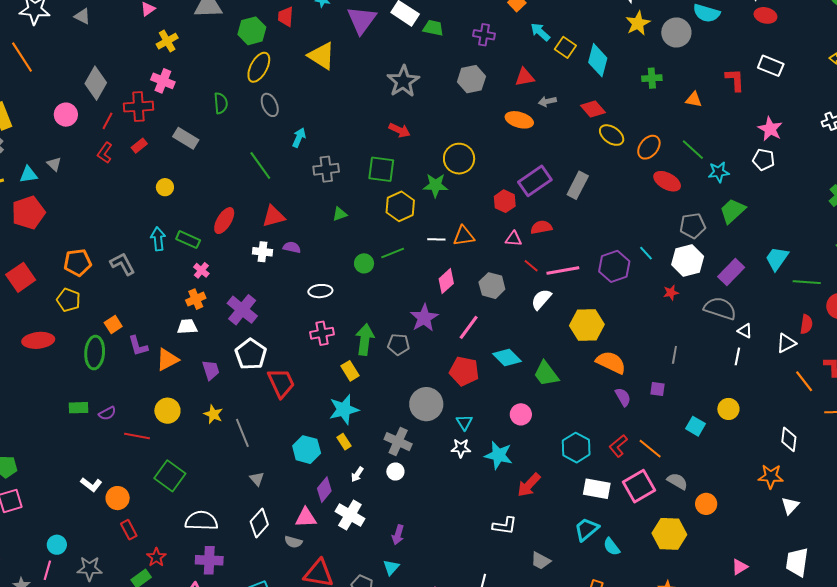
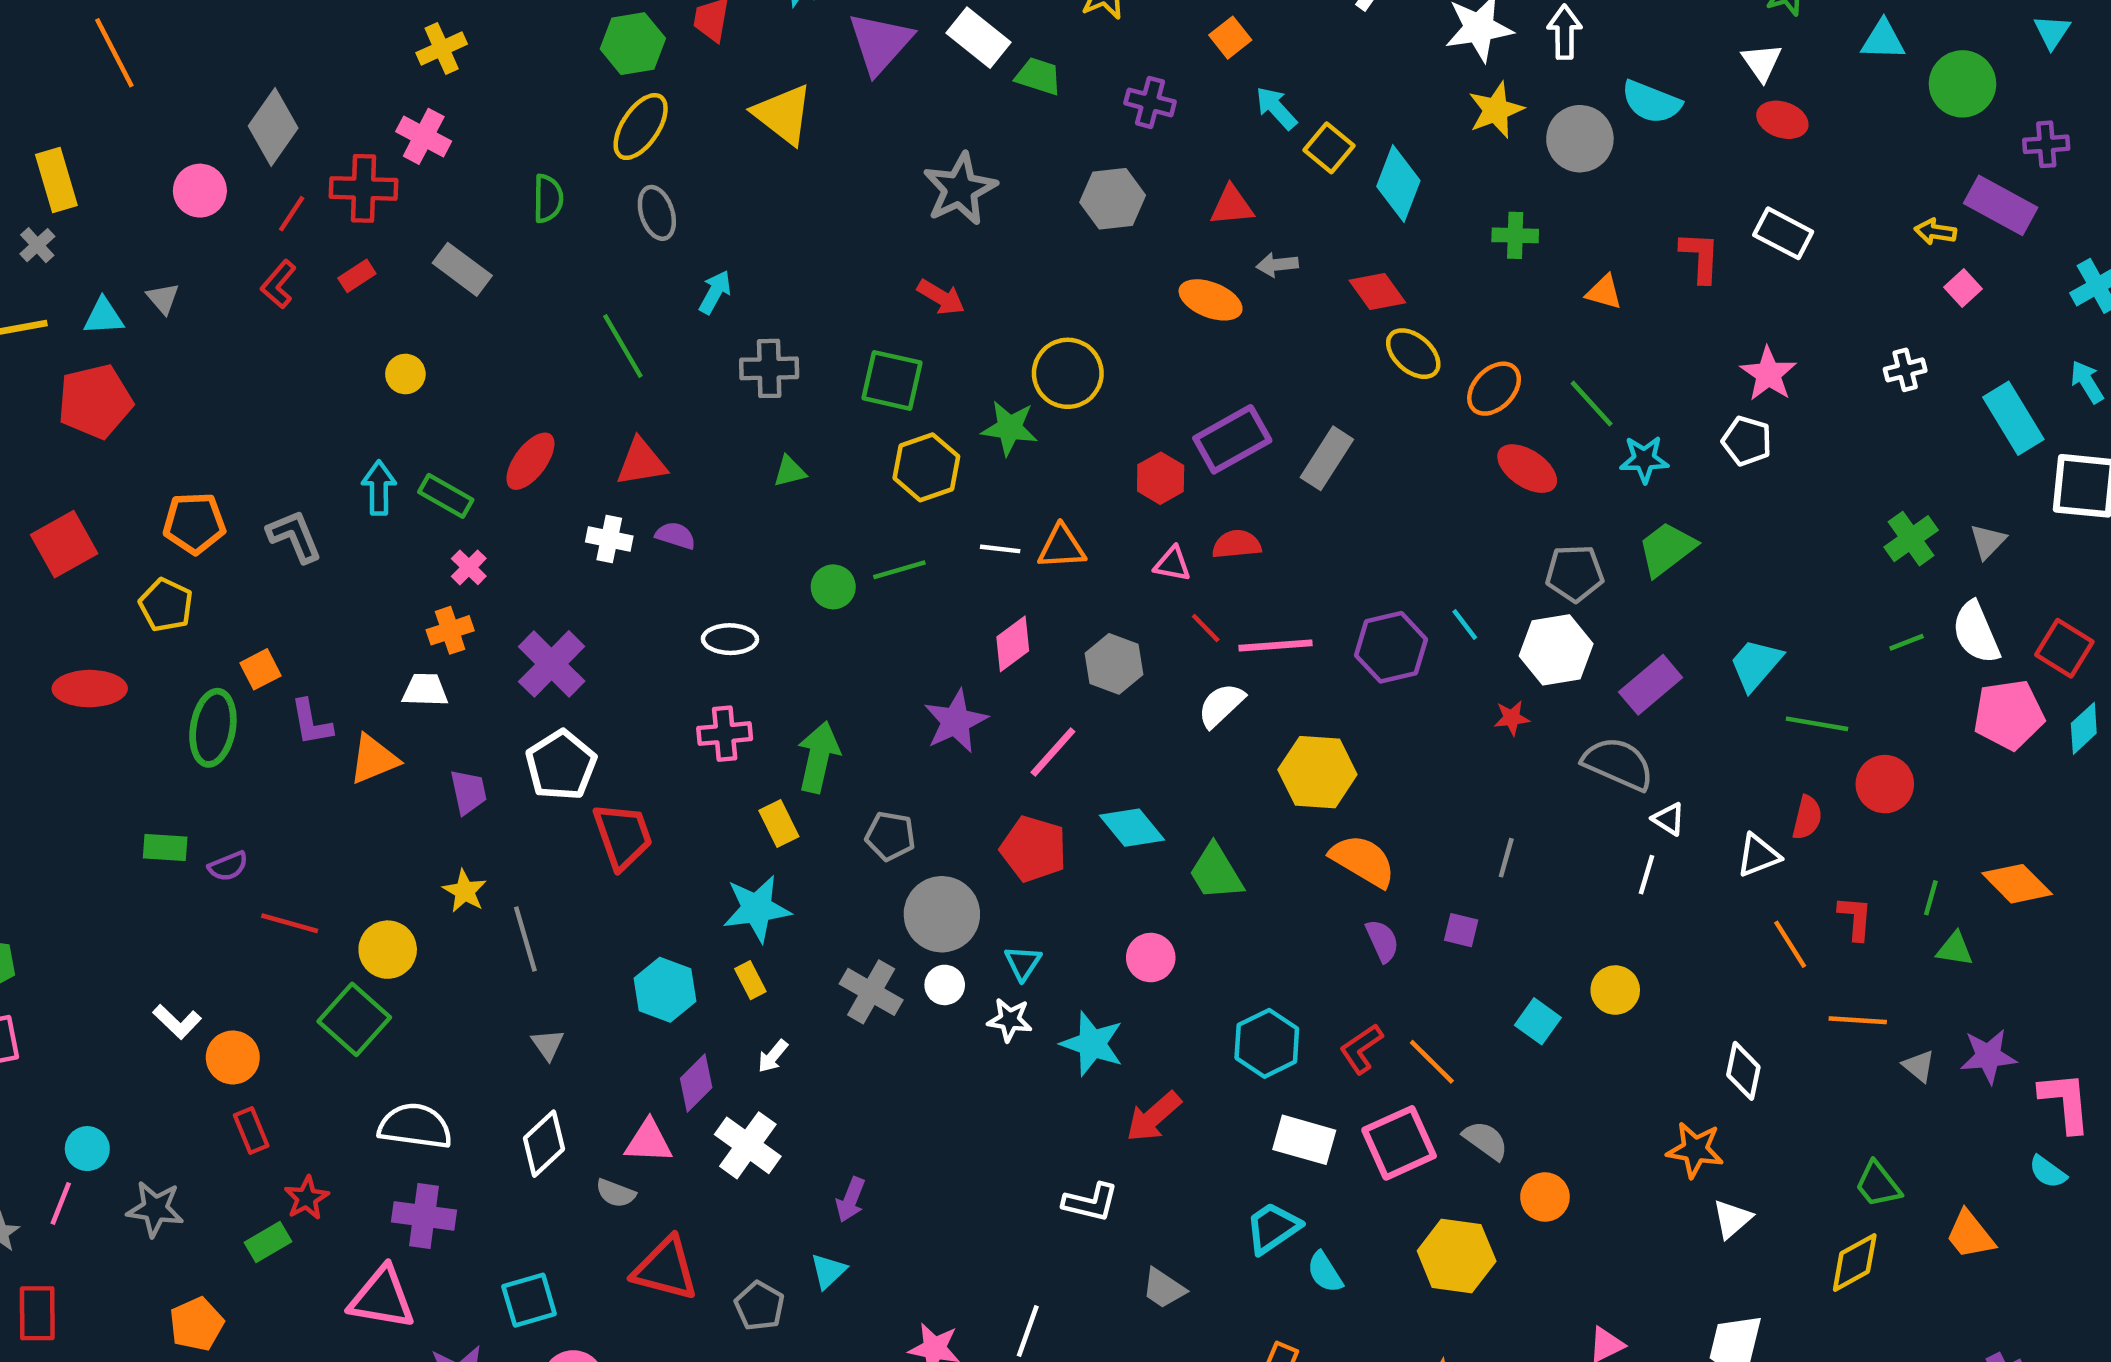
gray pentagon: (399, 344) -> (890, 836), moved
yellow circle: (167, 411) -> (388, 950), moved
white circle: (395, 472) -> (945, 985), moved

